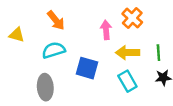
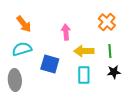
orange cross: (132, 18) -> (107, 22), moved
cyan rectangle: (127, 81) -> (84, 75), turned 30

